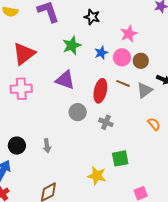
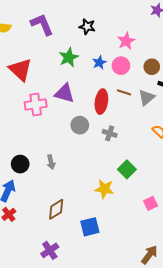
red triangle: (24, 54) -> (20, 70), turned -35
brown circle: (141, 61) -> (152, 67), moved
pink cross: (21, 89) -> (36, 105), moved
green square: (120, 158) -> (127, 169), turned -30

